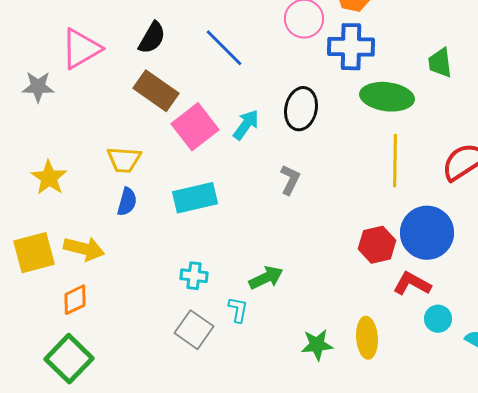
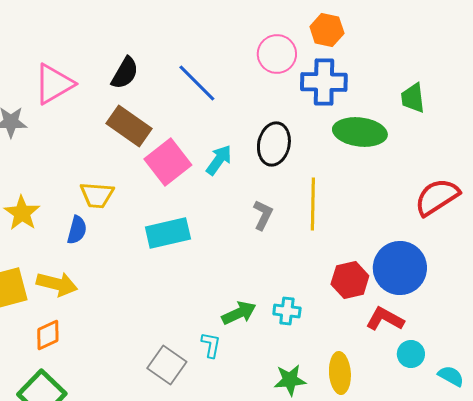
yellow line: (395, 161) -> (313, 204), moved
blue semicircle: (127, 202) -> (77, 230), moved
cyan cross: (194, 276) -> (287, 311), moved

